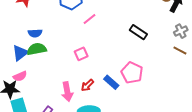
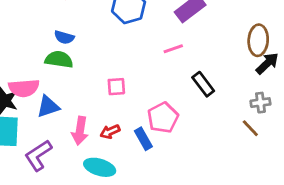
pink line: (90, 19) -> (173, 49), moved
blue triangle: (20, 53) -> (48, 107), moved
pink pentagon: (132, 73) -> (163, 118), moved
pink semicircle: (20, 76) -> (24, 88), size x1.5

